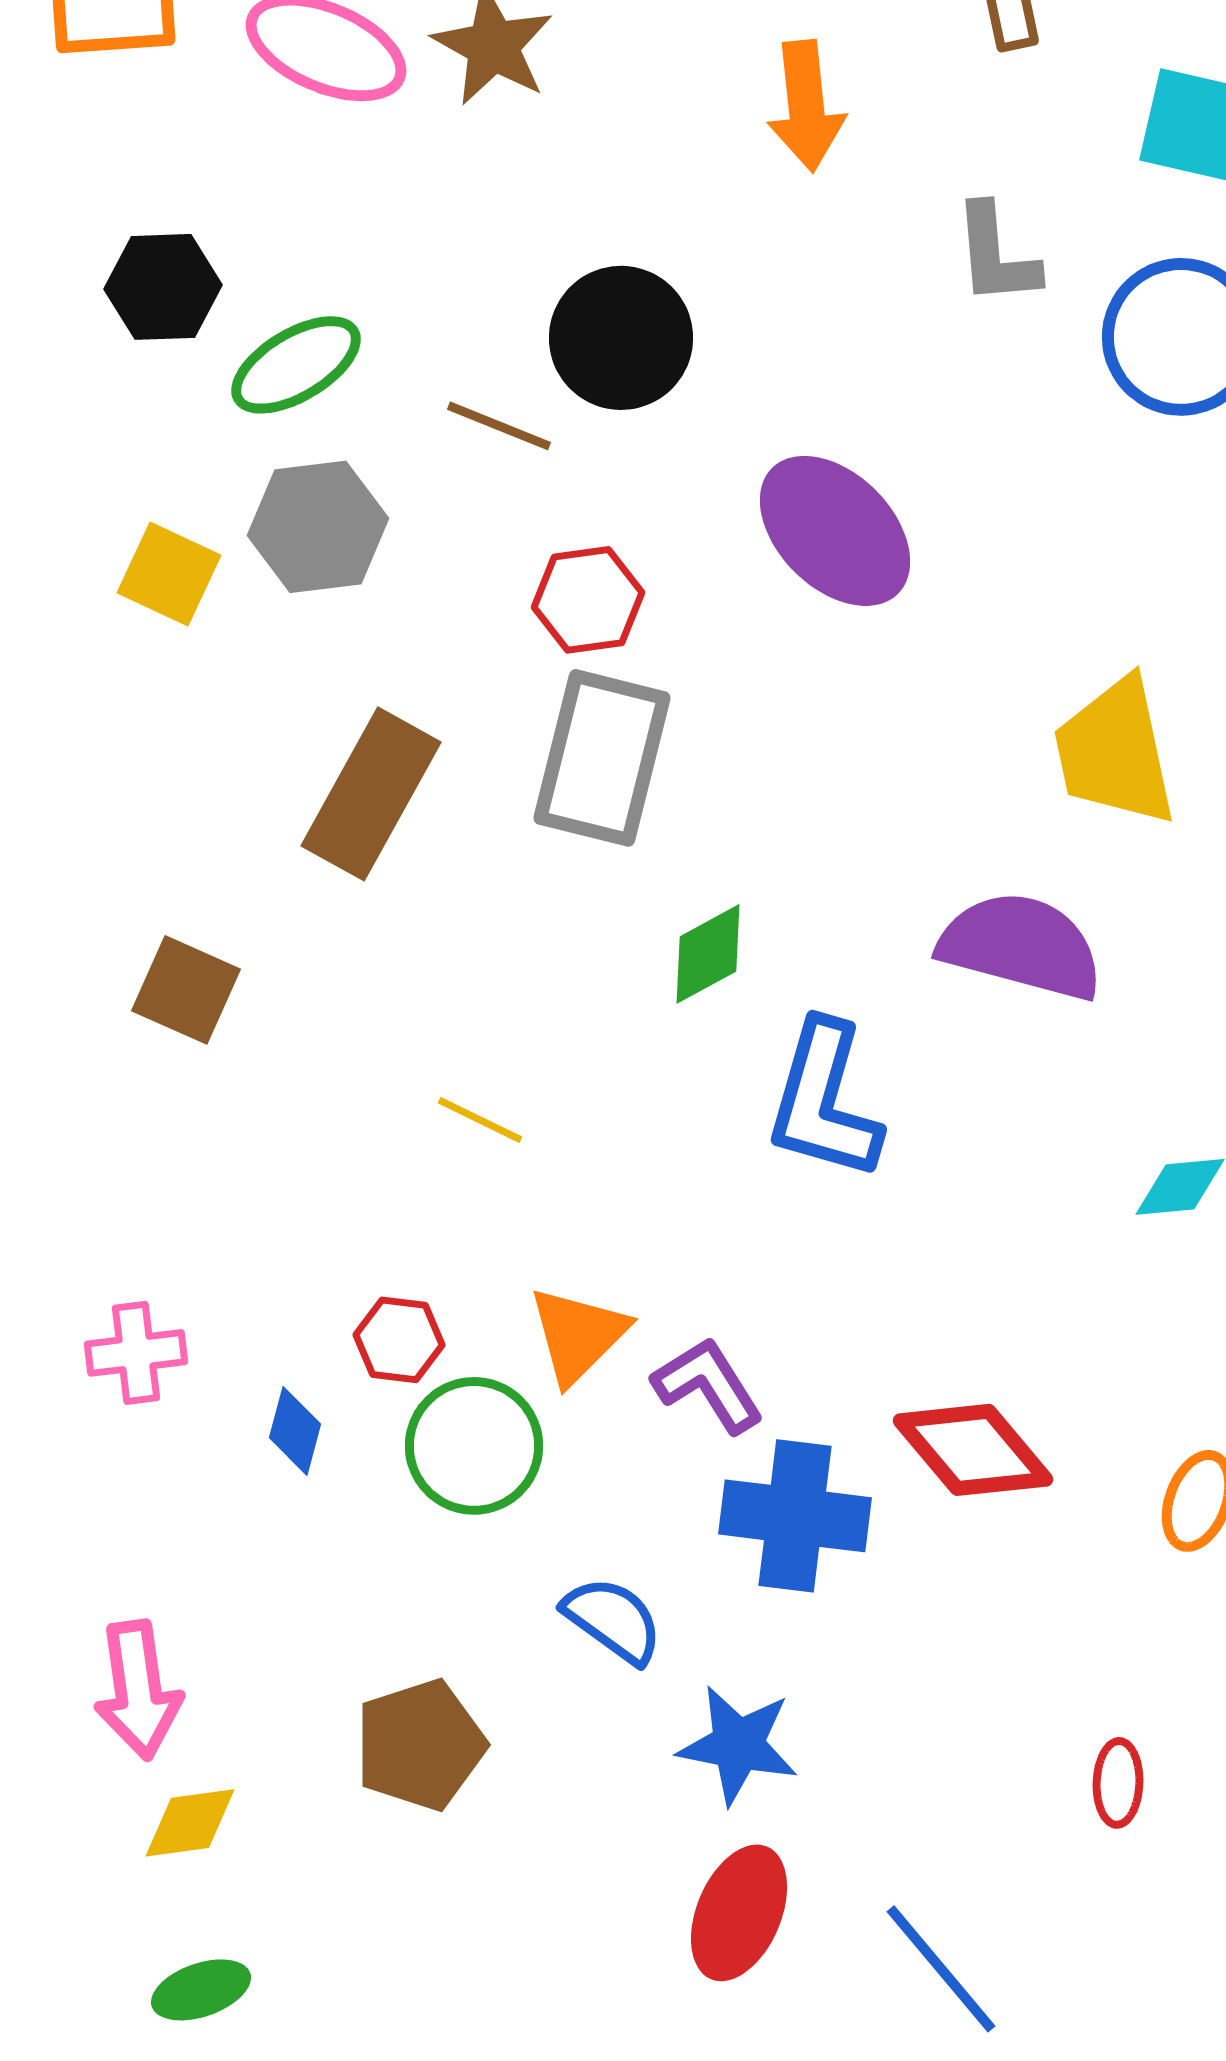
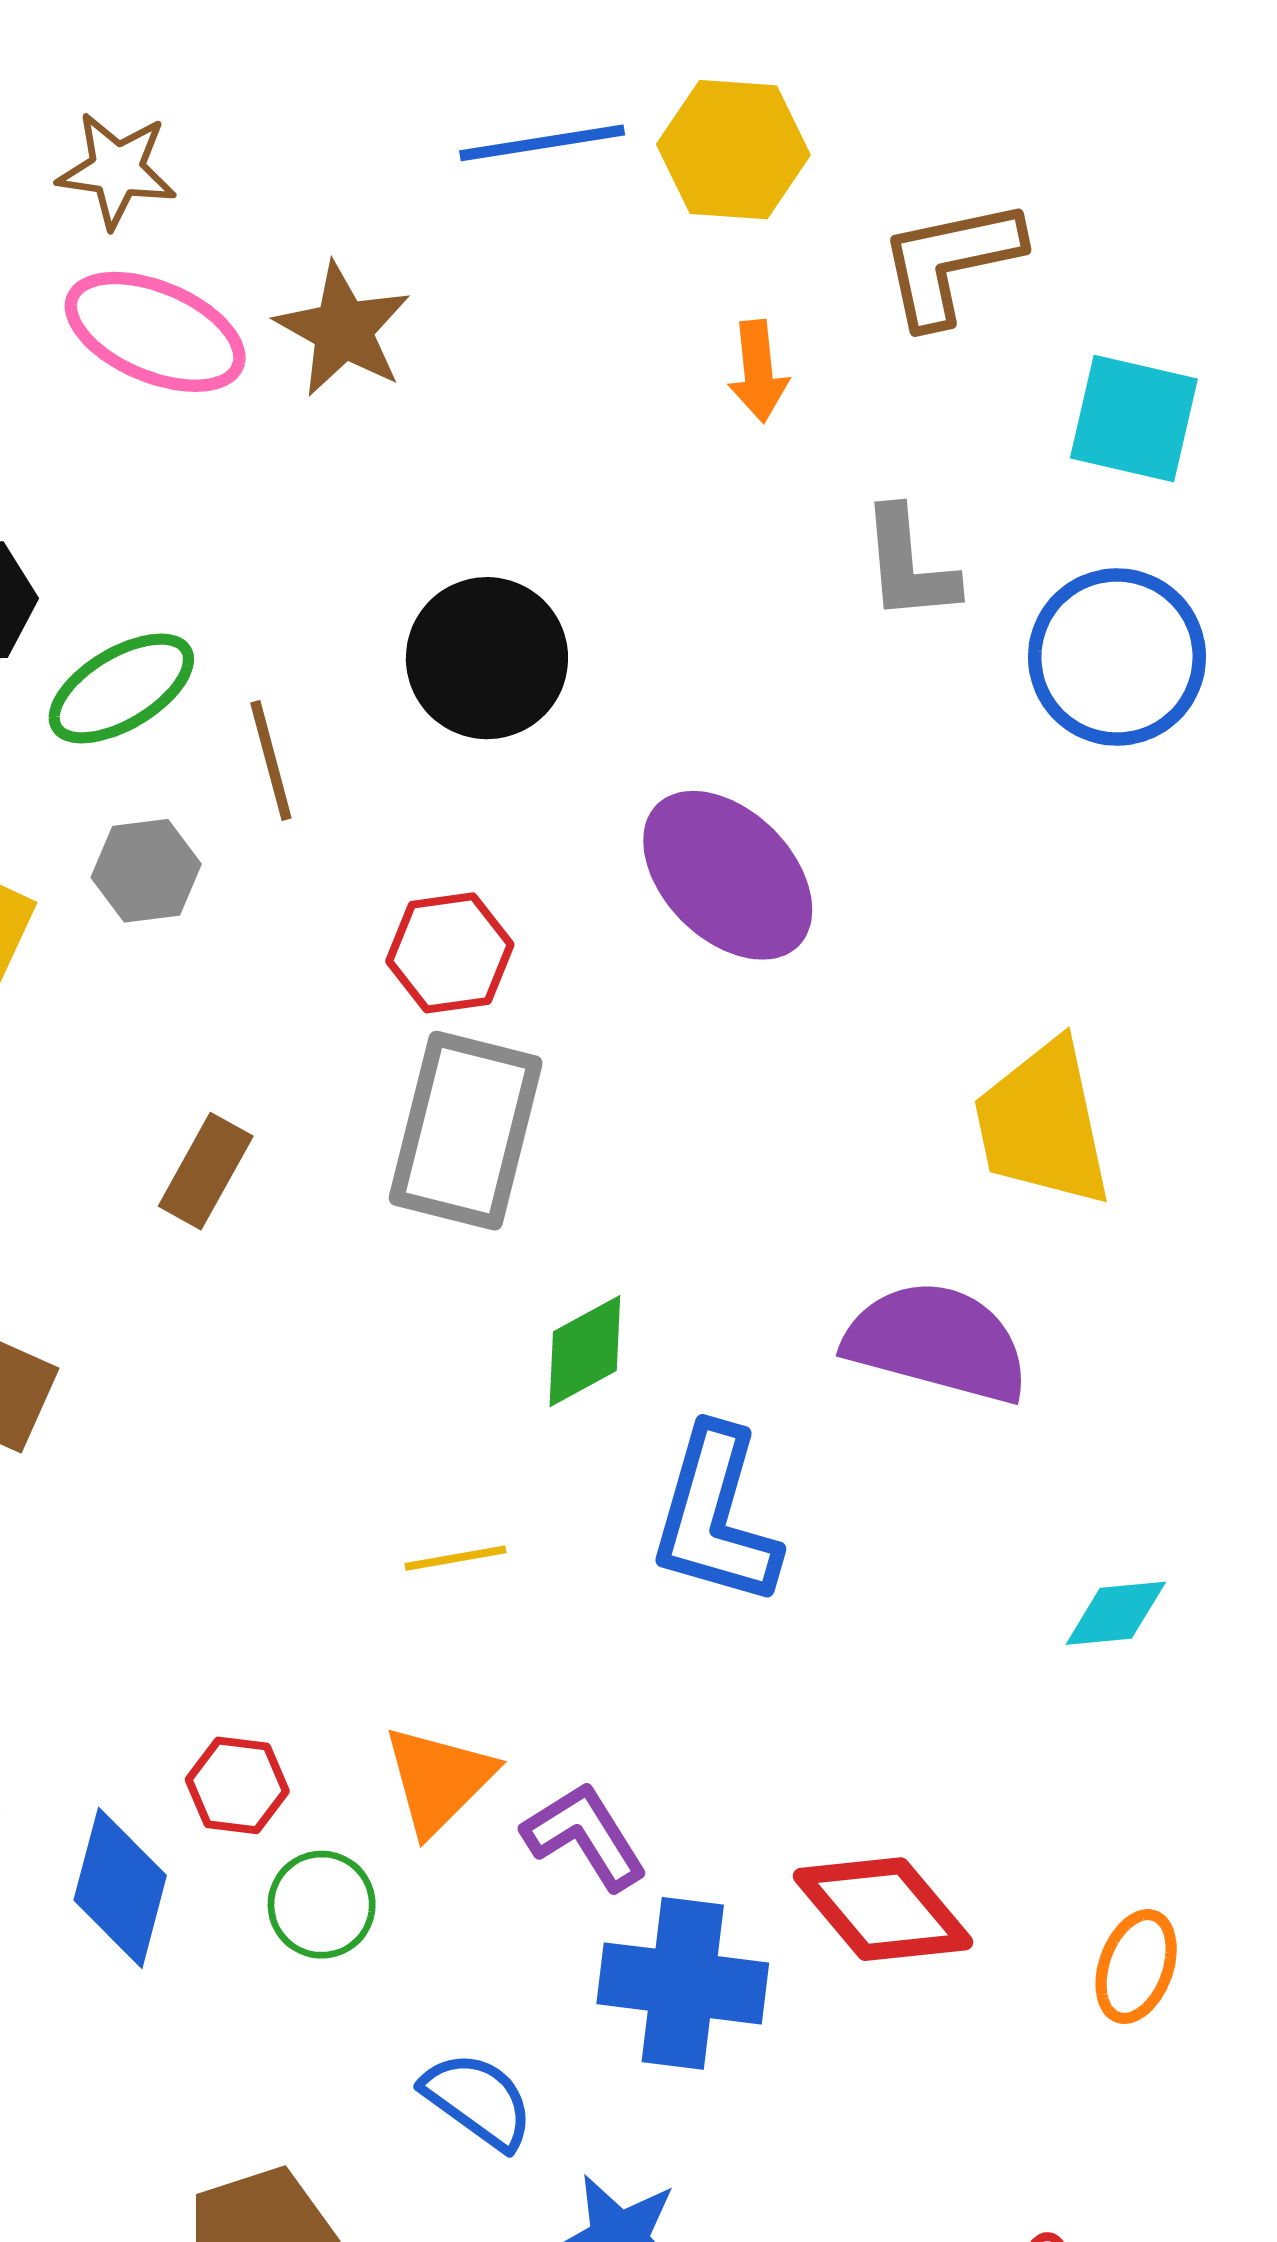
orange arrow: (806, 106) -> (758, 371), moved, size x0.7
brown line: (499, 426) -> (271, 761), moved, turned 53
gray hexagon: (318, 527) -> (146, 871), size x0.7
brown rectangle: (371, 794) -> (206, 1171), size x0.6
yellow line: (480, 1120) -> (455, 1558), moved, turned -36
blue diamond: (295, 1431) -> (120, 1888), size x1.6
green circle: (474, 1446) -> (322, 1905), size x0.7

